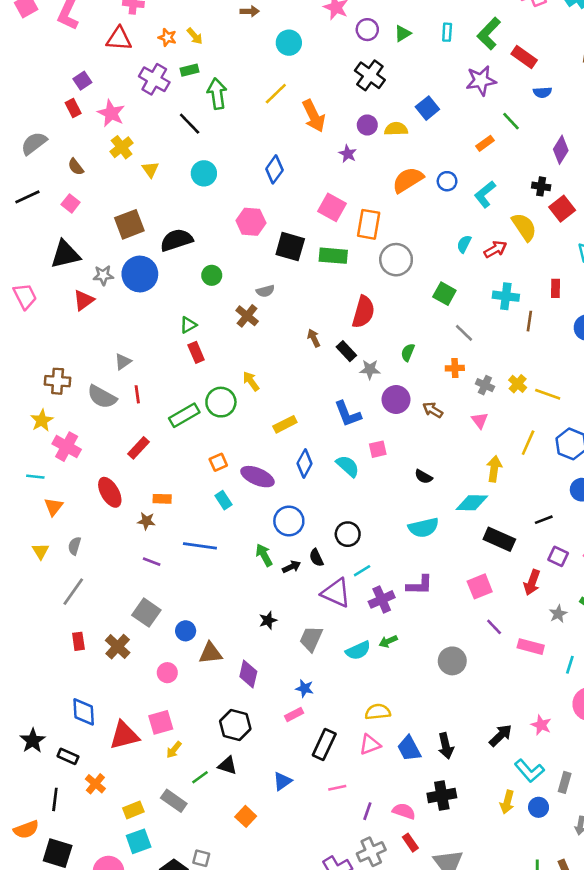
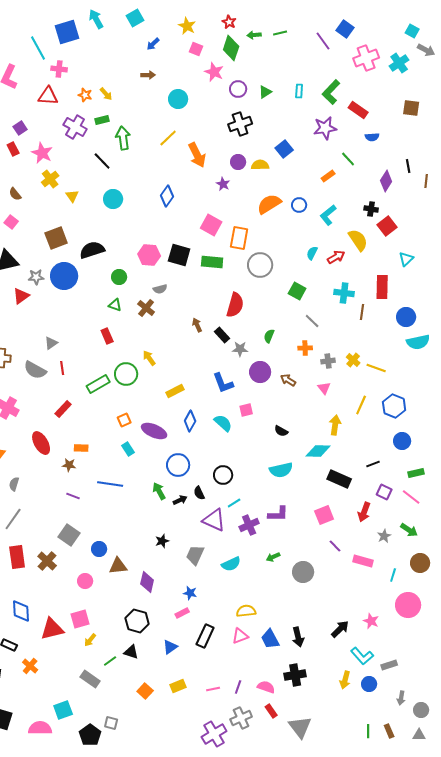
black cross: (370, 75) -> (240, 124), turned 35
pink hexagon: (251, 222) -> (149, 255), moved
red rectangle: (556, 288) -> (382, 287), size x1.6
green triangle: (188, 325) -> (115, 305), moved, turned 48
gray cross: (485, 385) -> (328, 361), turned -32
red rectangle: (78, 641) -> (17, 557), size x1.6
green arrow: (388, 641) -> (273, 557), moved
blue triangle: (282, 781) -> (170, 647), moved
gray rectangle: (565, 782) -> (389, 665), turned 56
pink line: (337, 788) -> (213, 689), moved
yellow rectangle: (133, 810) -> (178, 686), moved

